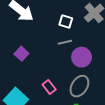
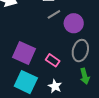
purple square: (21, 54) -> (24, 53), moved, size x1.6

